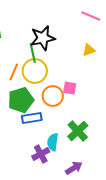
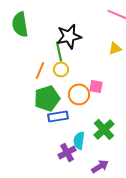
yellow circle: (35, 71) -> (61, 69), size x0.6

